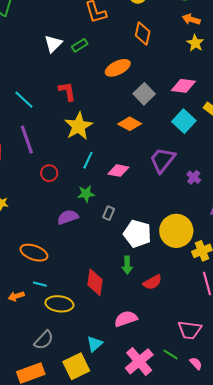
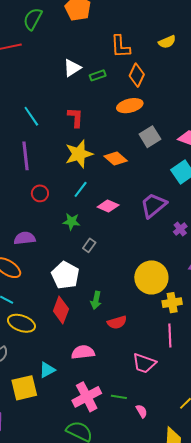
orange diamond: (143, 33) -> (137, 75), moved
orange diamond: (130, 124) -> (116, 159), moved
purple semicircle: (68, 217) -> (25, 238), moved
white pentagon: (137, 234) -> (65, 275), moved
pink trapezoid: (190, 330) -> (144, 363), moved
green line: (171, 355) -> (119, 397), turned -35

